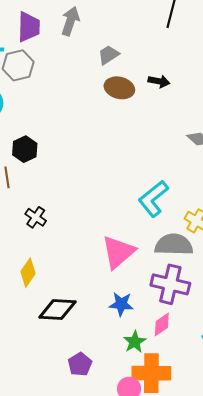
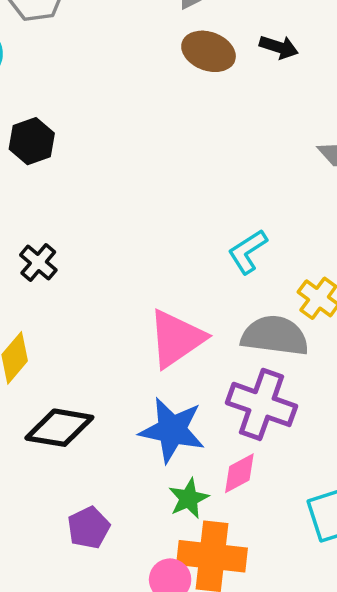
cyan L-shape: (153, 199) -> (248, 252), size x0.7
blue star: (121, 304) -> (172, 430), size x1.5

